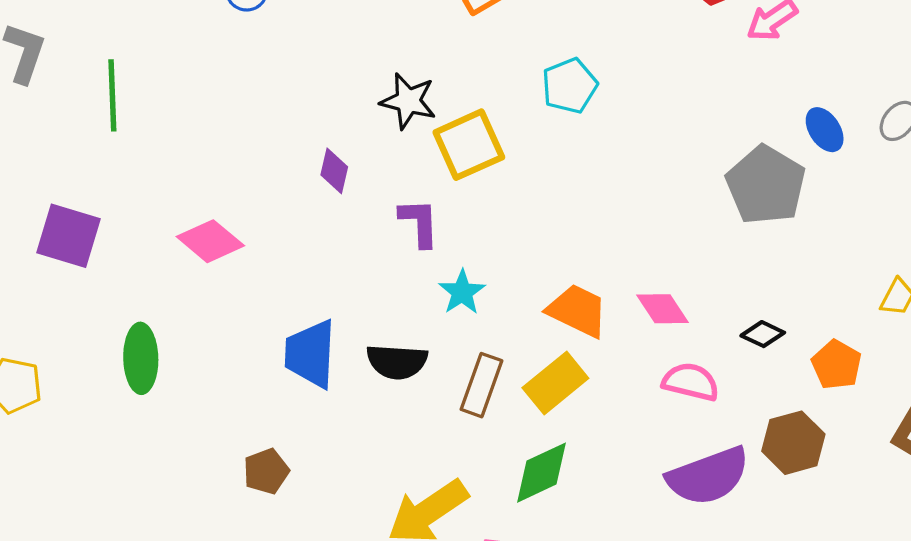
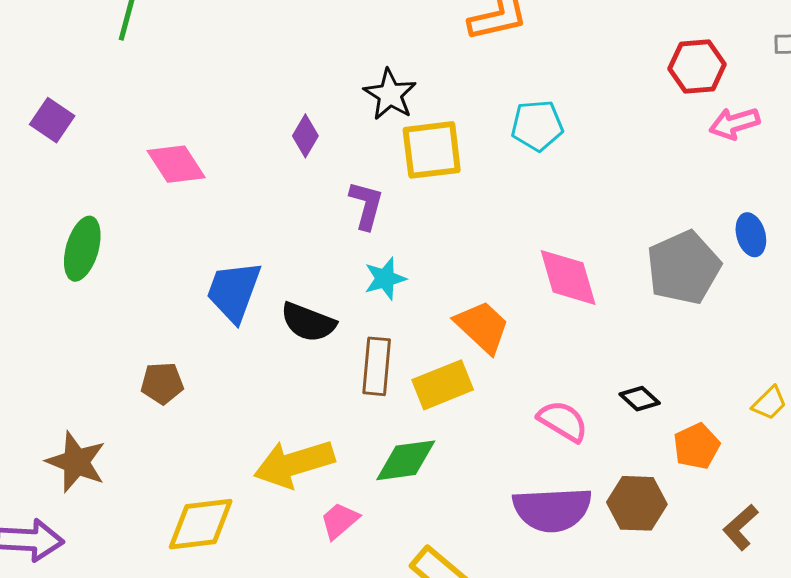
purple square: (69, 236) -> (52, 120), size x0.7
pink diamond: (662, 309) -> (568, 277), moved, size x1.4
brown rectangle: (482, 385) -> (377, 366), turned -32

